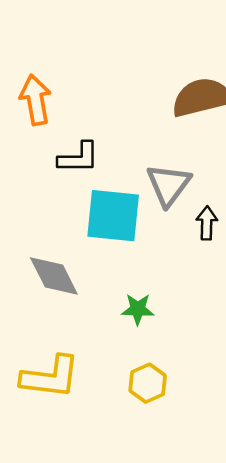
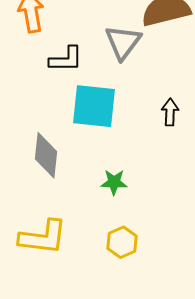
gray triangle: (169, 185) -> (123, 42), moved
gray diamond: (54, 276) -> (46, 155), turned 33

